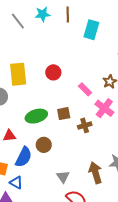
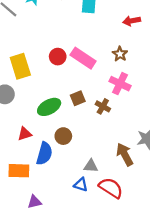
pink rectangle: (85, 89) -> (83, 58), moved, size x1.6
brown cross: (85, 125) -> (103, 106), turned -32
gray triangle: (63, 177) -> (91, 166), turned -40
blue triangle: (16, 183) -> (81, 185), moved

